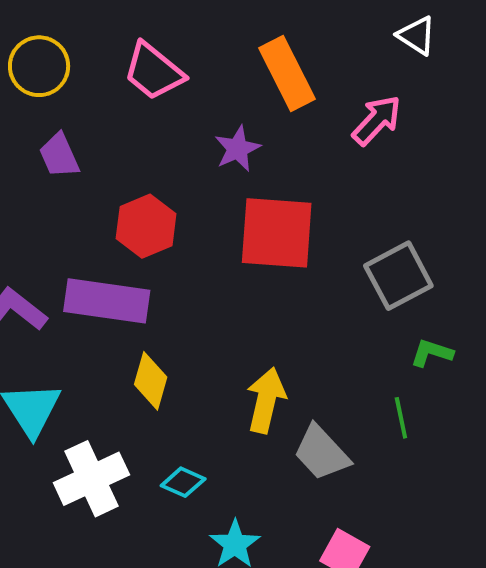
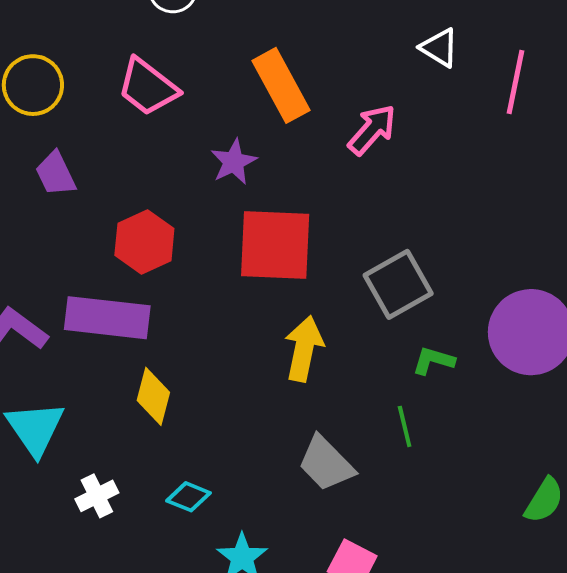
white triangle: (417, 36) -> (439, 48), moved
yellow arrow: (266, 400) -> (304, 349), moved
white cross: (91, 479) -> (97, 496), size x0.6

